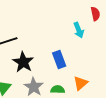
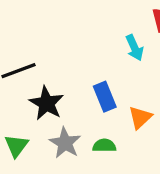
orange triangle: (81, 83) -> (140, 117), moved

